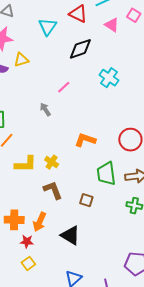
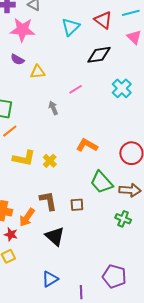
yellow triangle: (21, 60) -> (38, 72), moved
green trapezoid: (106, 174) -> (101, 182), turned -45
brown L-shape: (53, 190) -> (48, 201), moved
brown square: (86, 200) -> (77, 205), turned -32

